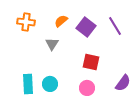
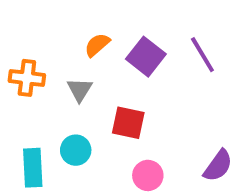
orange cross: (26, 22) -> (27, 78), moved
red square: (91, 62) -> (128, 123), moved
cyan circle: (50, 84) -> (76, 150), moved

